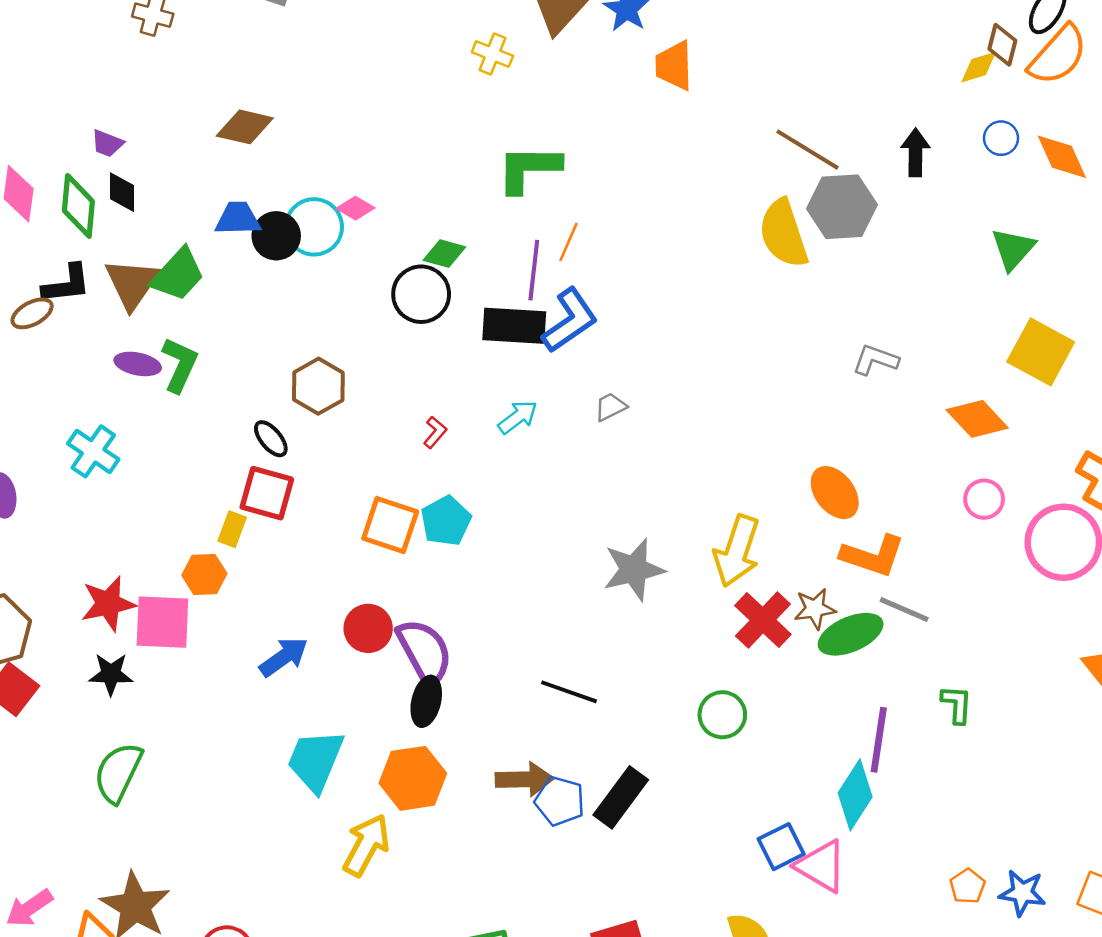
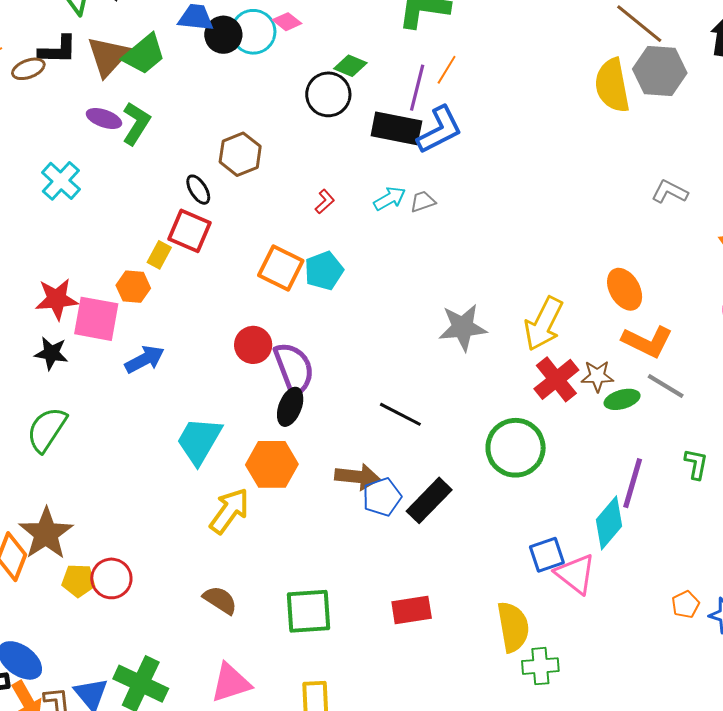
gray trapezoid: (610, 407) -> (423, 202), moved
green ellipse: (851, 634) -> (622, 399), size x0.7
blue arrow: (284, 657) -> (145, 359), moved
green circle: (722, 715) -> (516, 448), size x1.6
blue pentagon: (560, 801) -> (382, 497), turned 30

